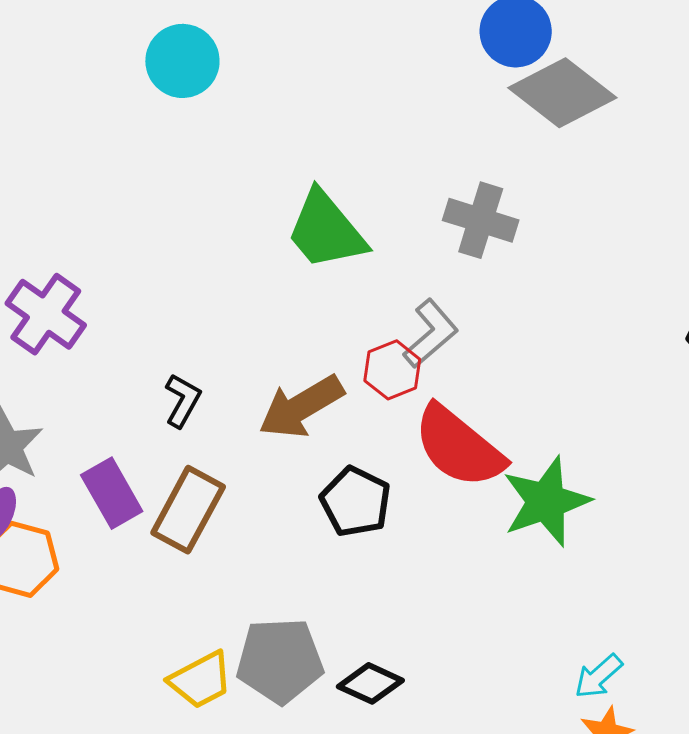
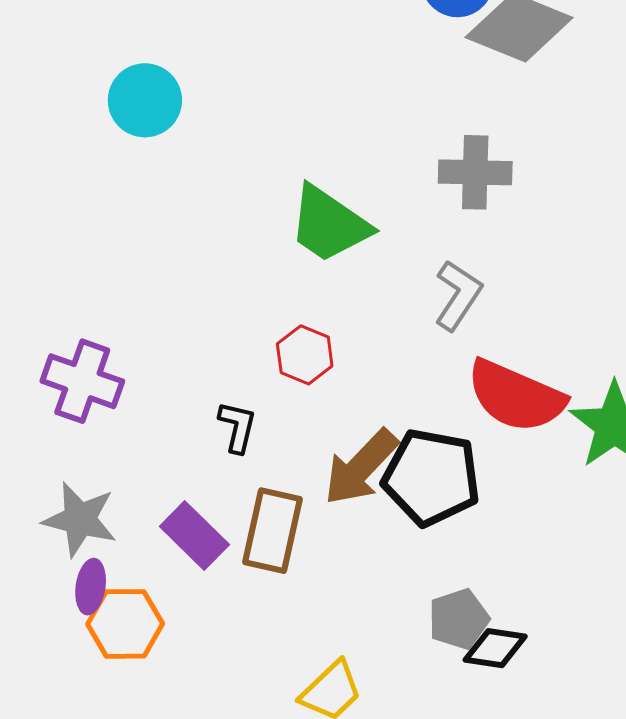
red hexagon: (392, 370) -> (305, 355), moved
brown arrow: (301, 407) -> (361, 467), moved
black pentagon: (356, 502) -> (431, 477), size x1.4
gray pentagon: (280, 661) -> (459, 619), moved, size x0.7

